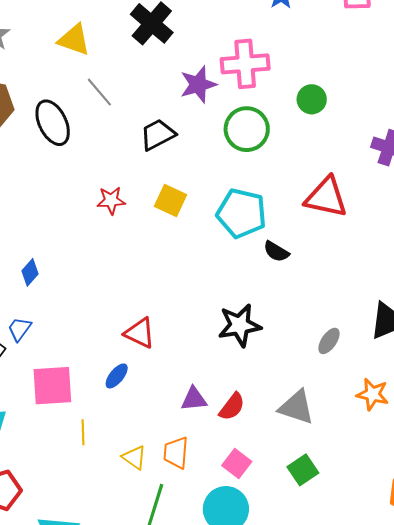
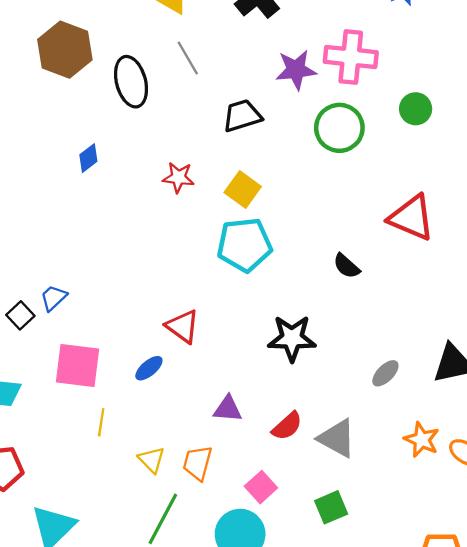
cyan pentagon: (242, 213) -> (244, 245), moved, turned -30
blue diamond: (30, 272) -> (88, 158), moved
red semicircle: (232, 407) -> (287, 426), moved

